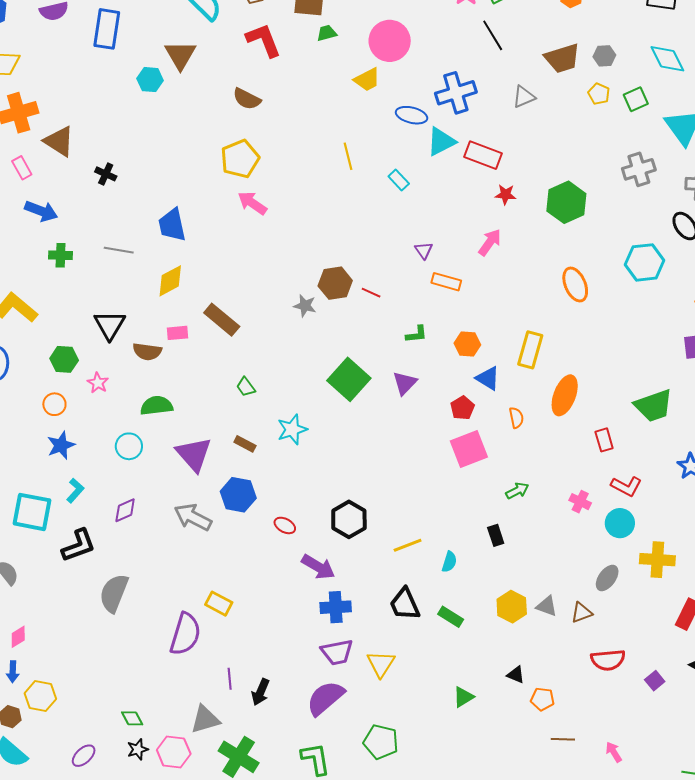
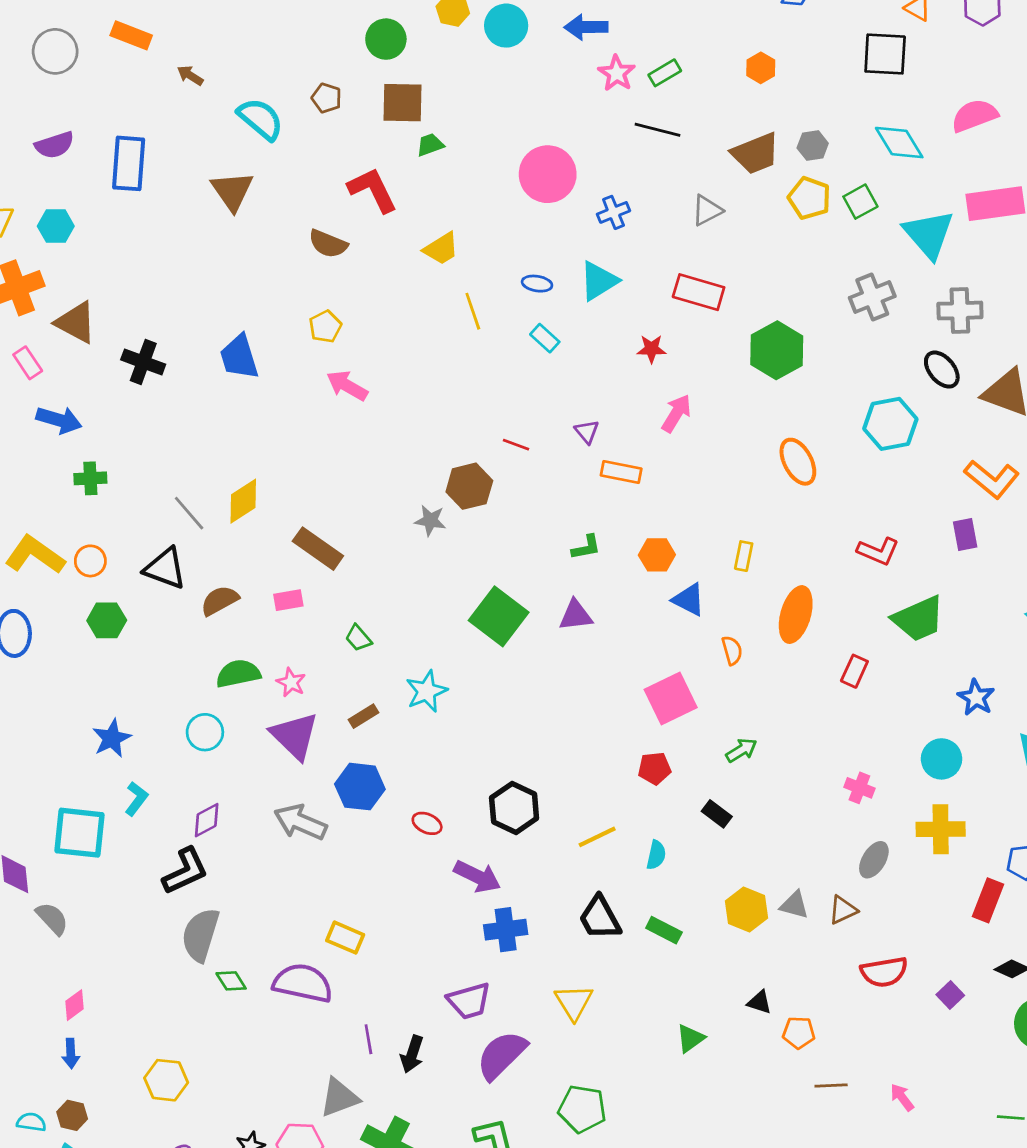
black line: (493, 35) -> (658, 130), turned -40
red L-shape: (264, 40) -> (373, 190), moved
pink circle: (390, 41) -> (548, 174), moved
cyan hexagon: (150, 80) -> (56, 226), moved
yellow trapezoid: (367, 80) -> (441, 249), moved
blue cross: (456, 93) -> (613, 212), size x0.6
yellow pentagon: (599, 94) -> (809, 198), size x1.4
blue ellipse: (412, 115) -> (537, 284), moved, size x0.7
red rectangle: (483, 155) -> (699, 292), moved
yellow pentagon: (240, 159) -> (325, 327), size x0.6
black cross: (106, 174) -> (143, 362), size x1.4
red star: (505, 195) -> (651, 349), moved
blue trapezoid: (172, 225) -> (239, 357), moved
gray line: (119, 250) -> (189, 513), moved, turned 44
red line: (371, 293) -> (516, 445), moved
black triangle: (110, 325) -> (165, 568), turned -36
pink rectangle: (177, 333) -> (288, 600), moved
yellow rectangle: (530, 350) -> (744, 556), size x0.6
brown semicircle: (147, 352) -> (220, 600), turned 148
pink star: (98, 383) -> (291, 682), moved
purple triangle: (405, 383) -> (576, 615), turned 44
orange circle: (54, 404) -> (90, 561), moved
red pentagon: (462, 408) -> (655, 768), moved, turned 30
red rectangle: (604, 440) -> (854, 671), turned 45
brown rectangle: (245, 444) -> (363, 716), turned -55
red L-shape: (626, 486) -> (878, 551), moved
pink cross: (580, 502) -> (859, 788), moved
cyan circle: (620, 523) -> (942, 759), moved
black rectangle: (496, 535) -> (717, 814), turned -30
black L-shape: (79, 546) -> (185, 871), moved
purple semicircle: (185, 634) -> (303, 983), turned -90
purple trapezoid: (337, 652) -> (469, 1001), moved
yellow hexagon: (40, 696) -> (166, 1080), moved
green diamond: (132, 718) -> (231, 981), moved

